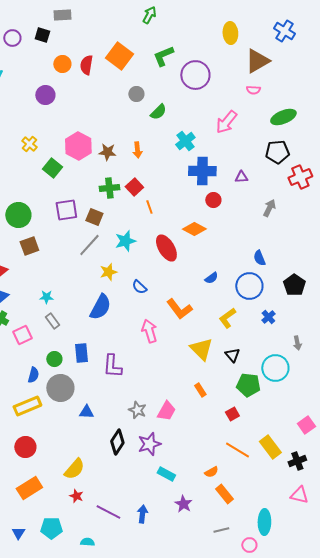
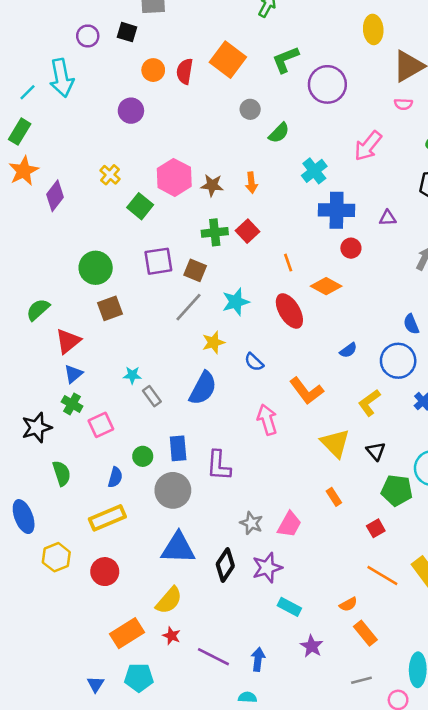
orange line: (149, 207) -> (288, 263), moved
gray rectangle: (52, 321) -> (152, 396), moved
gray circle: (60, 388) -> (173, 490), moved
blue triangle: (86, 412) -> (178, 548), moved, size x1.8
orange rectangle: (29, 488) -> (127, 633), moved
cyan semicircle: (87, 542) -> (247, 697), moved

